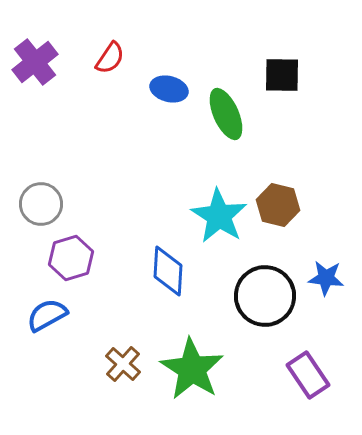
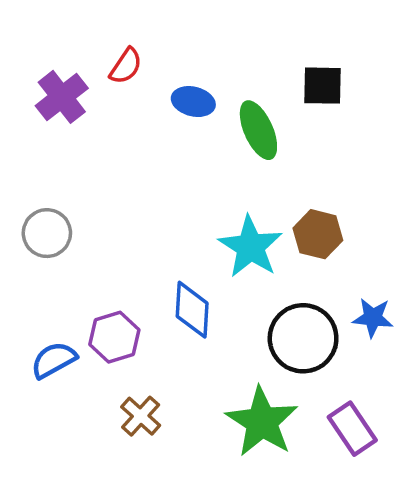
purple cross: (35, 62) -> (62, 97), moved
purple hexagon: (71, 258) -> (114, 337), moved
green star: (192, 369) -> (262, 422), moved

